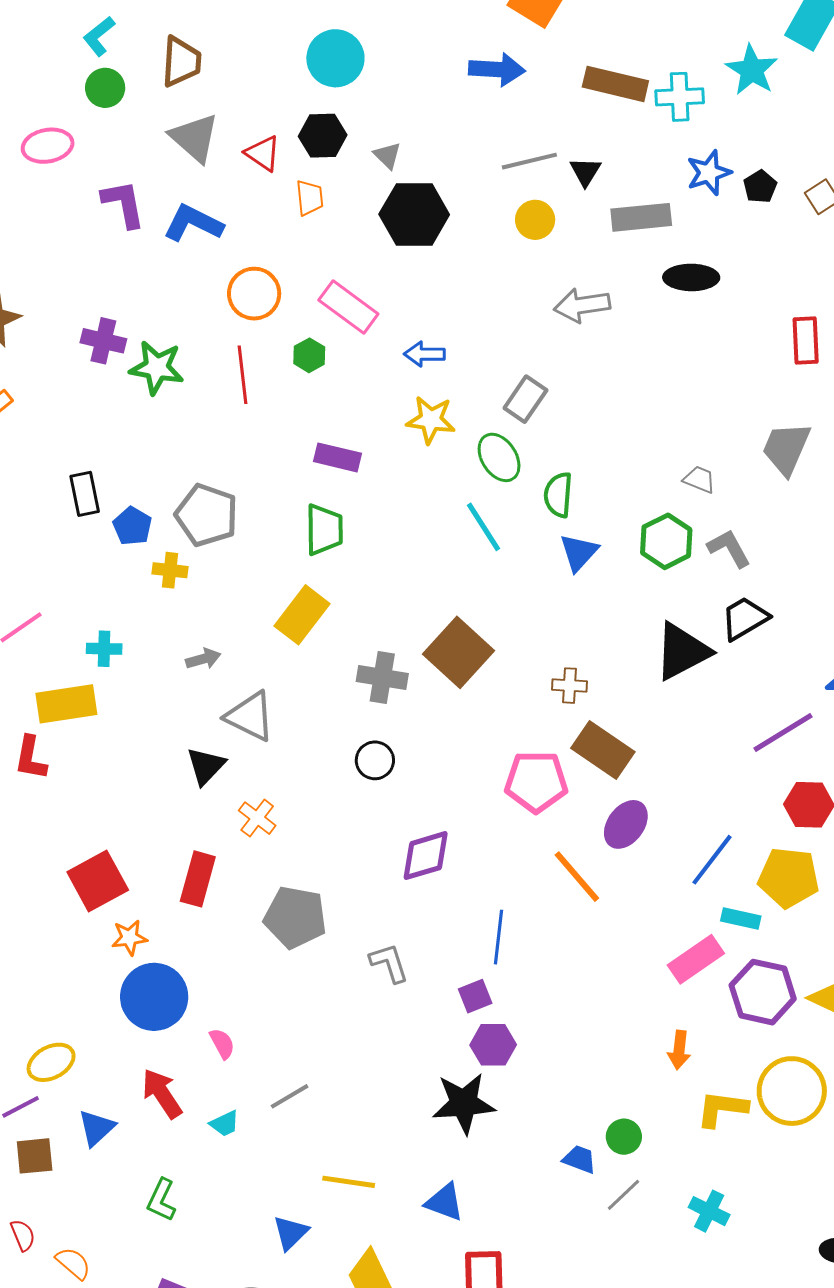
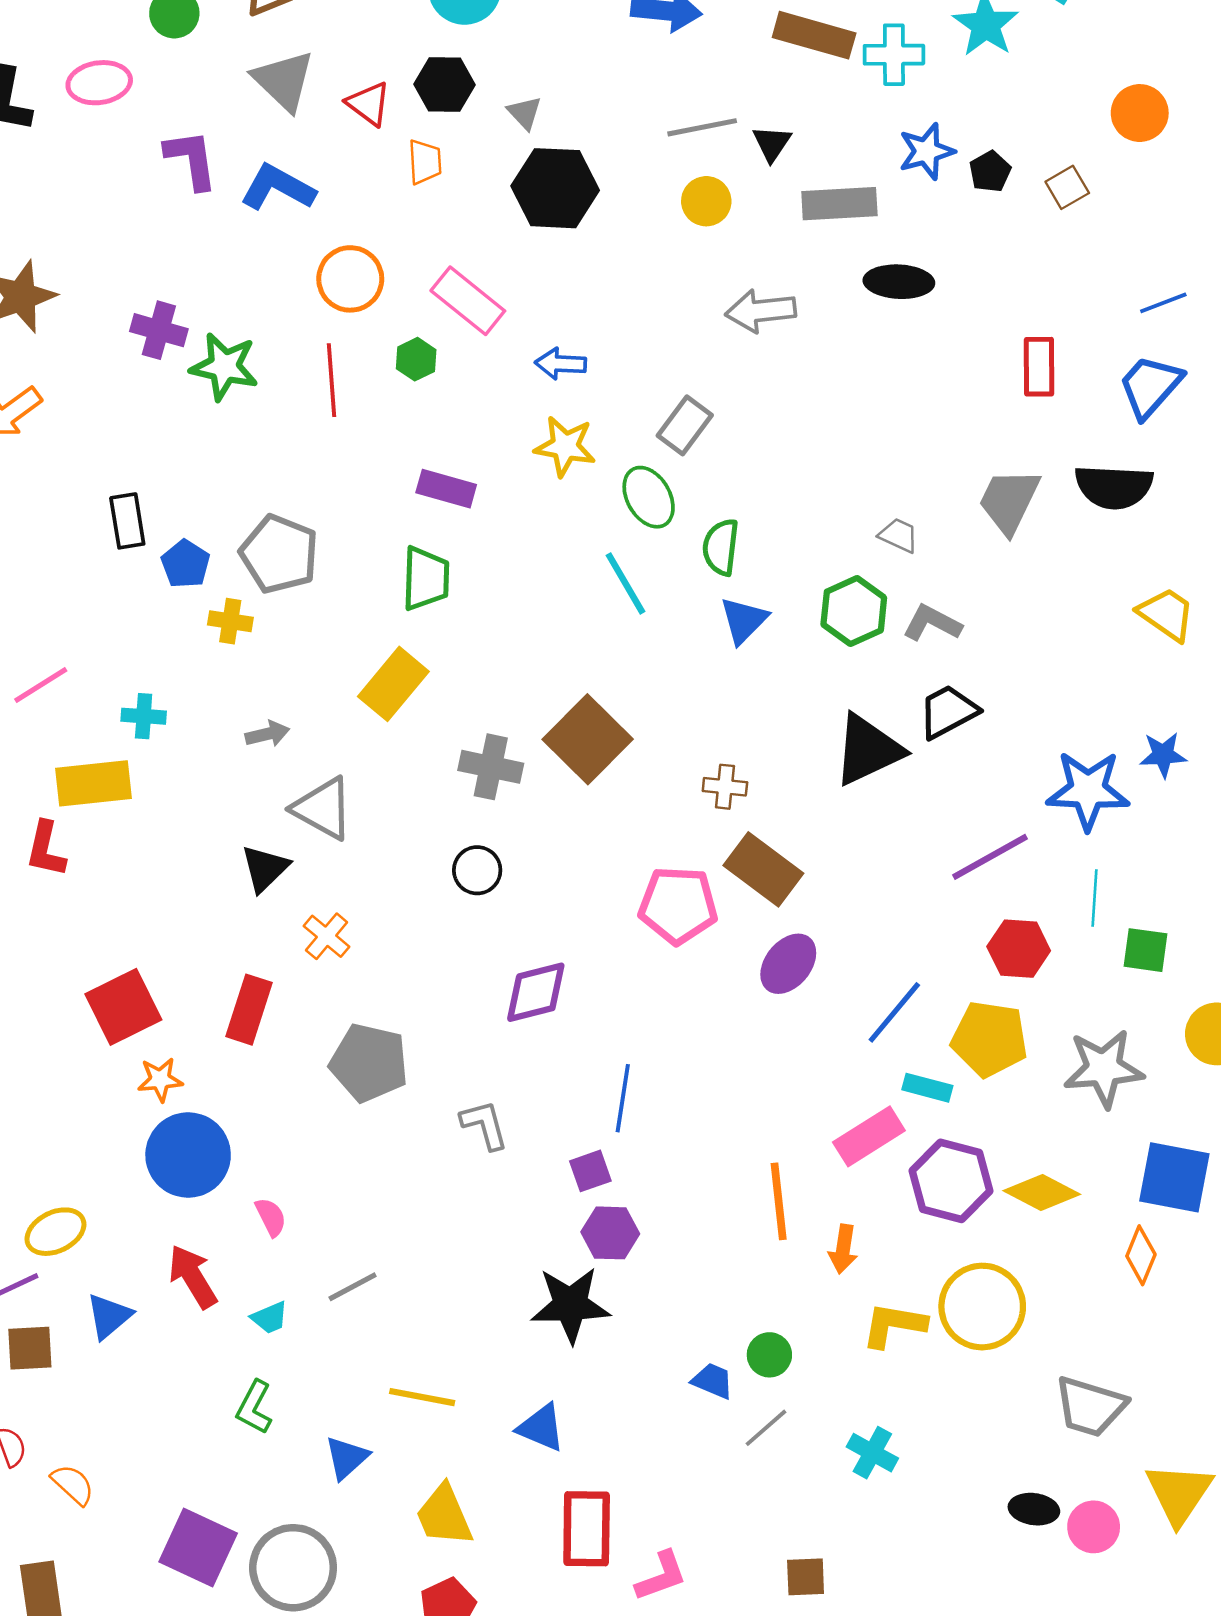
gray L-shape: (729, 548) -> (932, 623), turned -36
orange line: (577, 877) -> (779, 1201), moved, turned 32
green L-shape: (161, 1200) -> (254, 1407), moved

